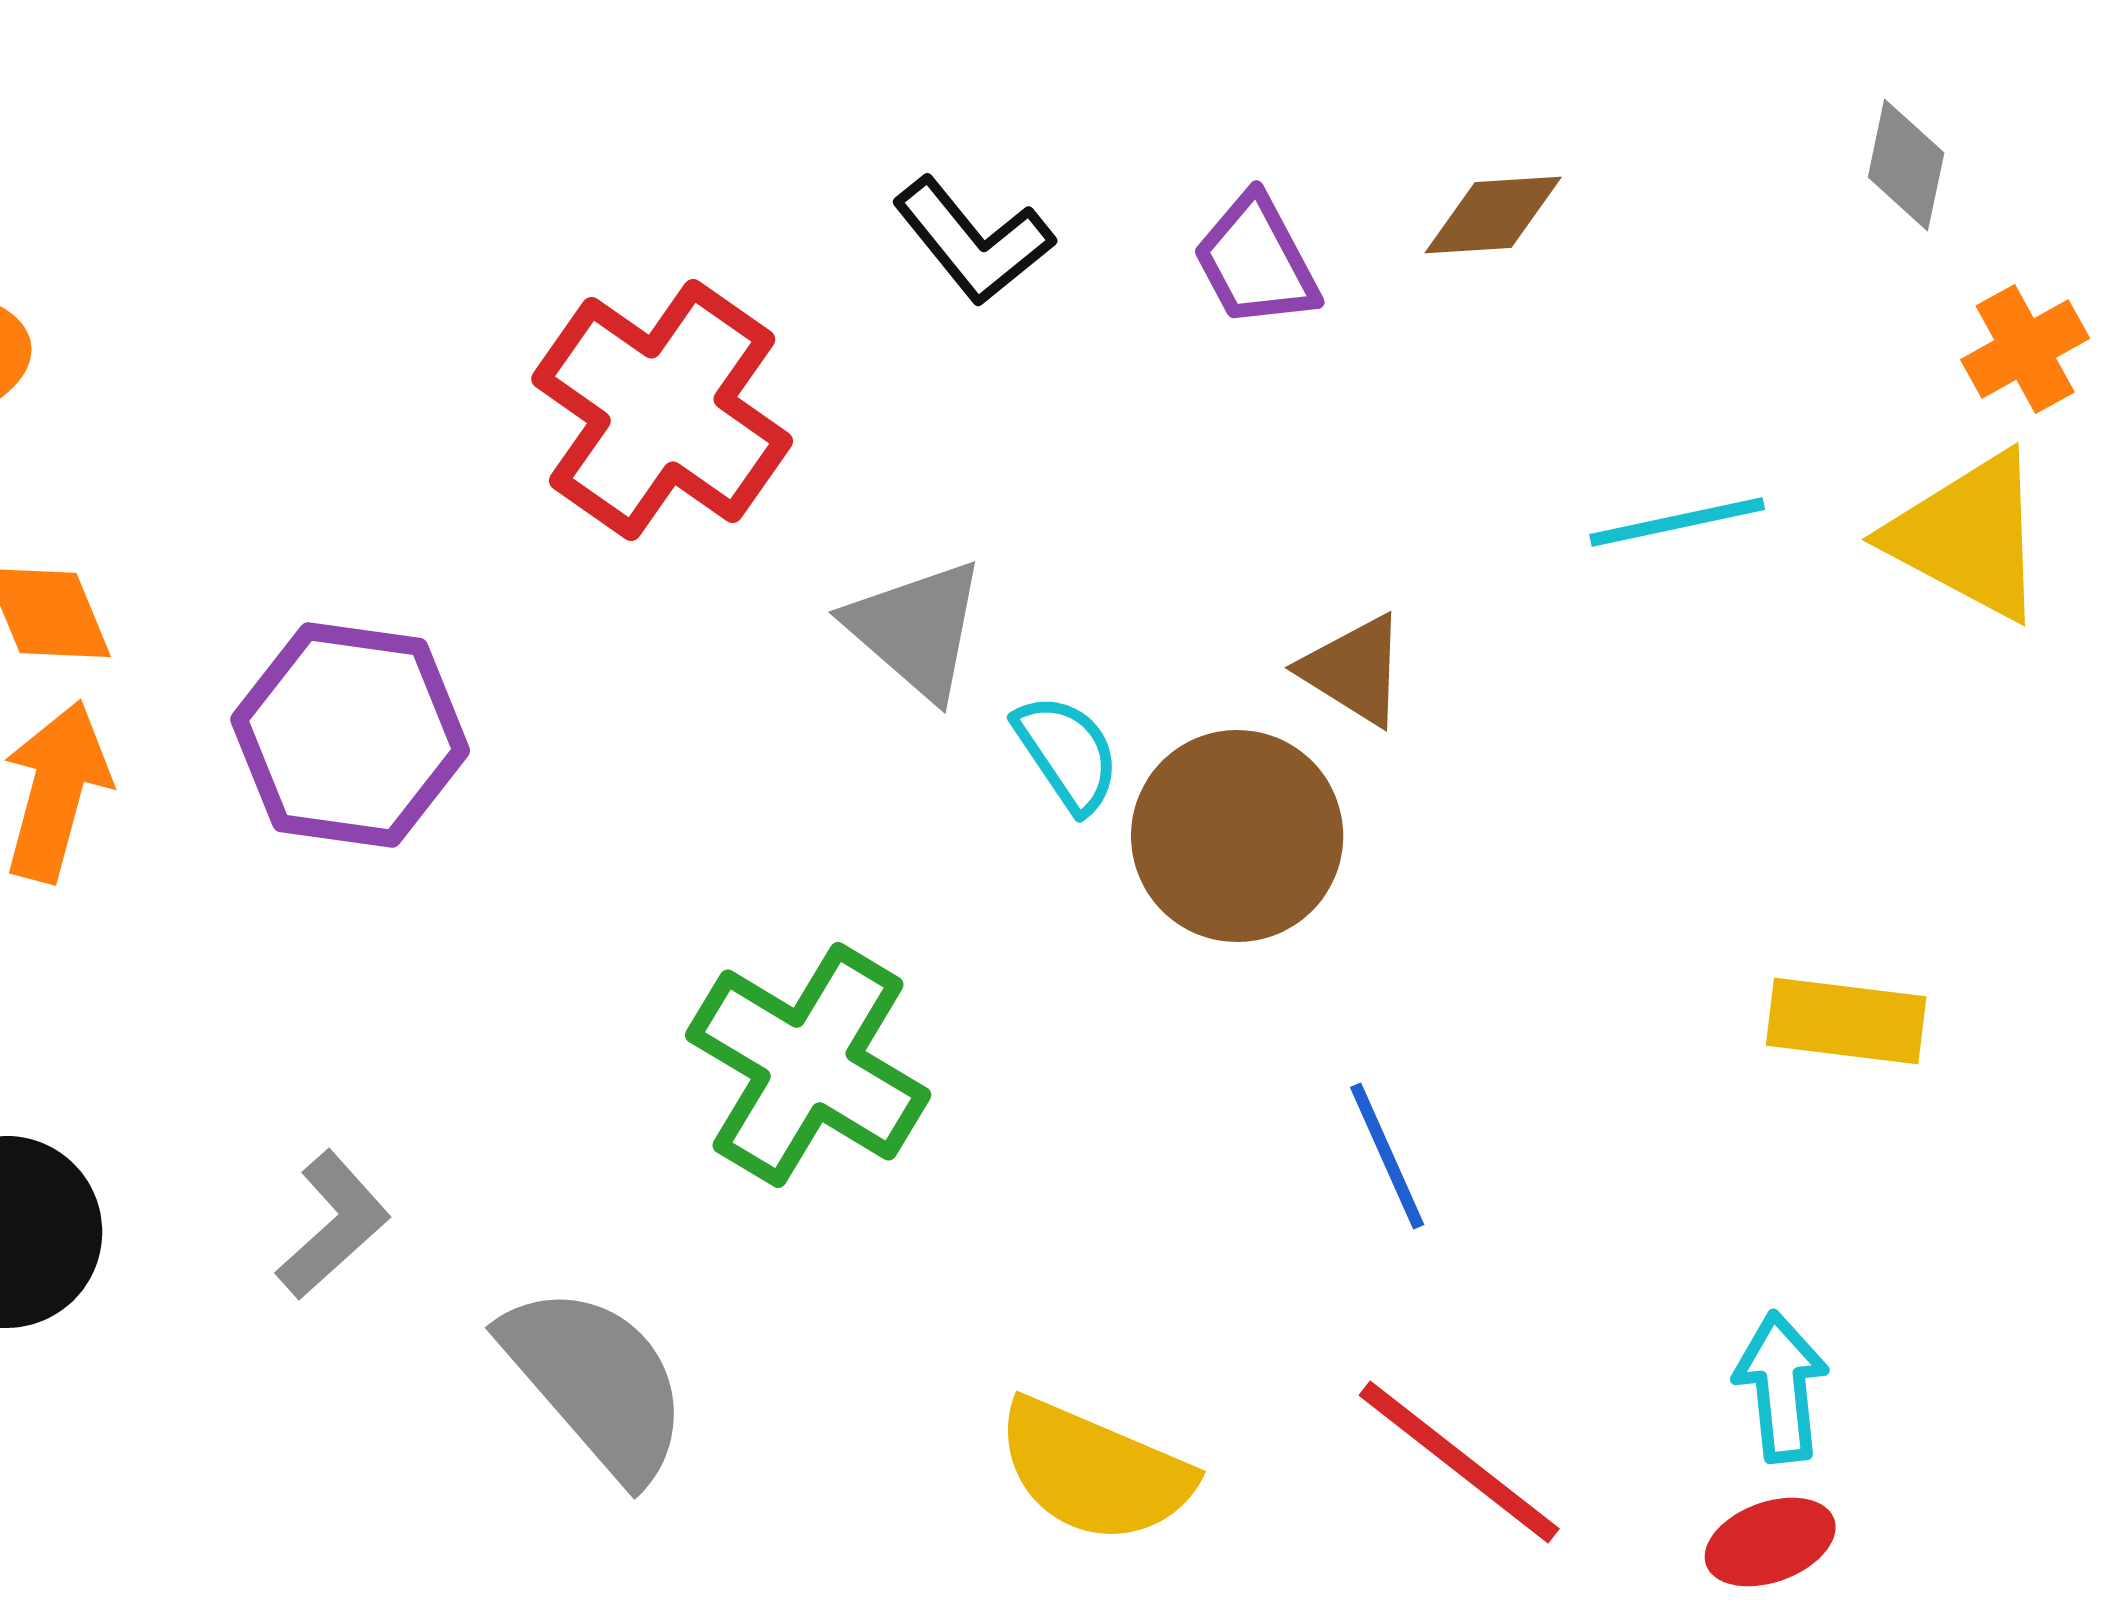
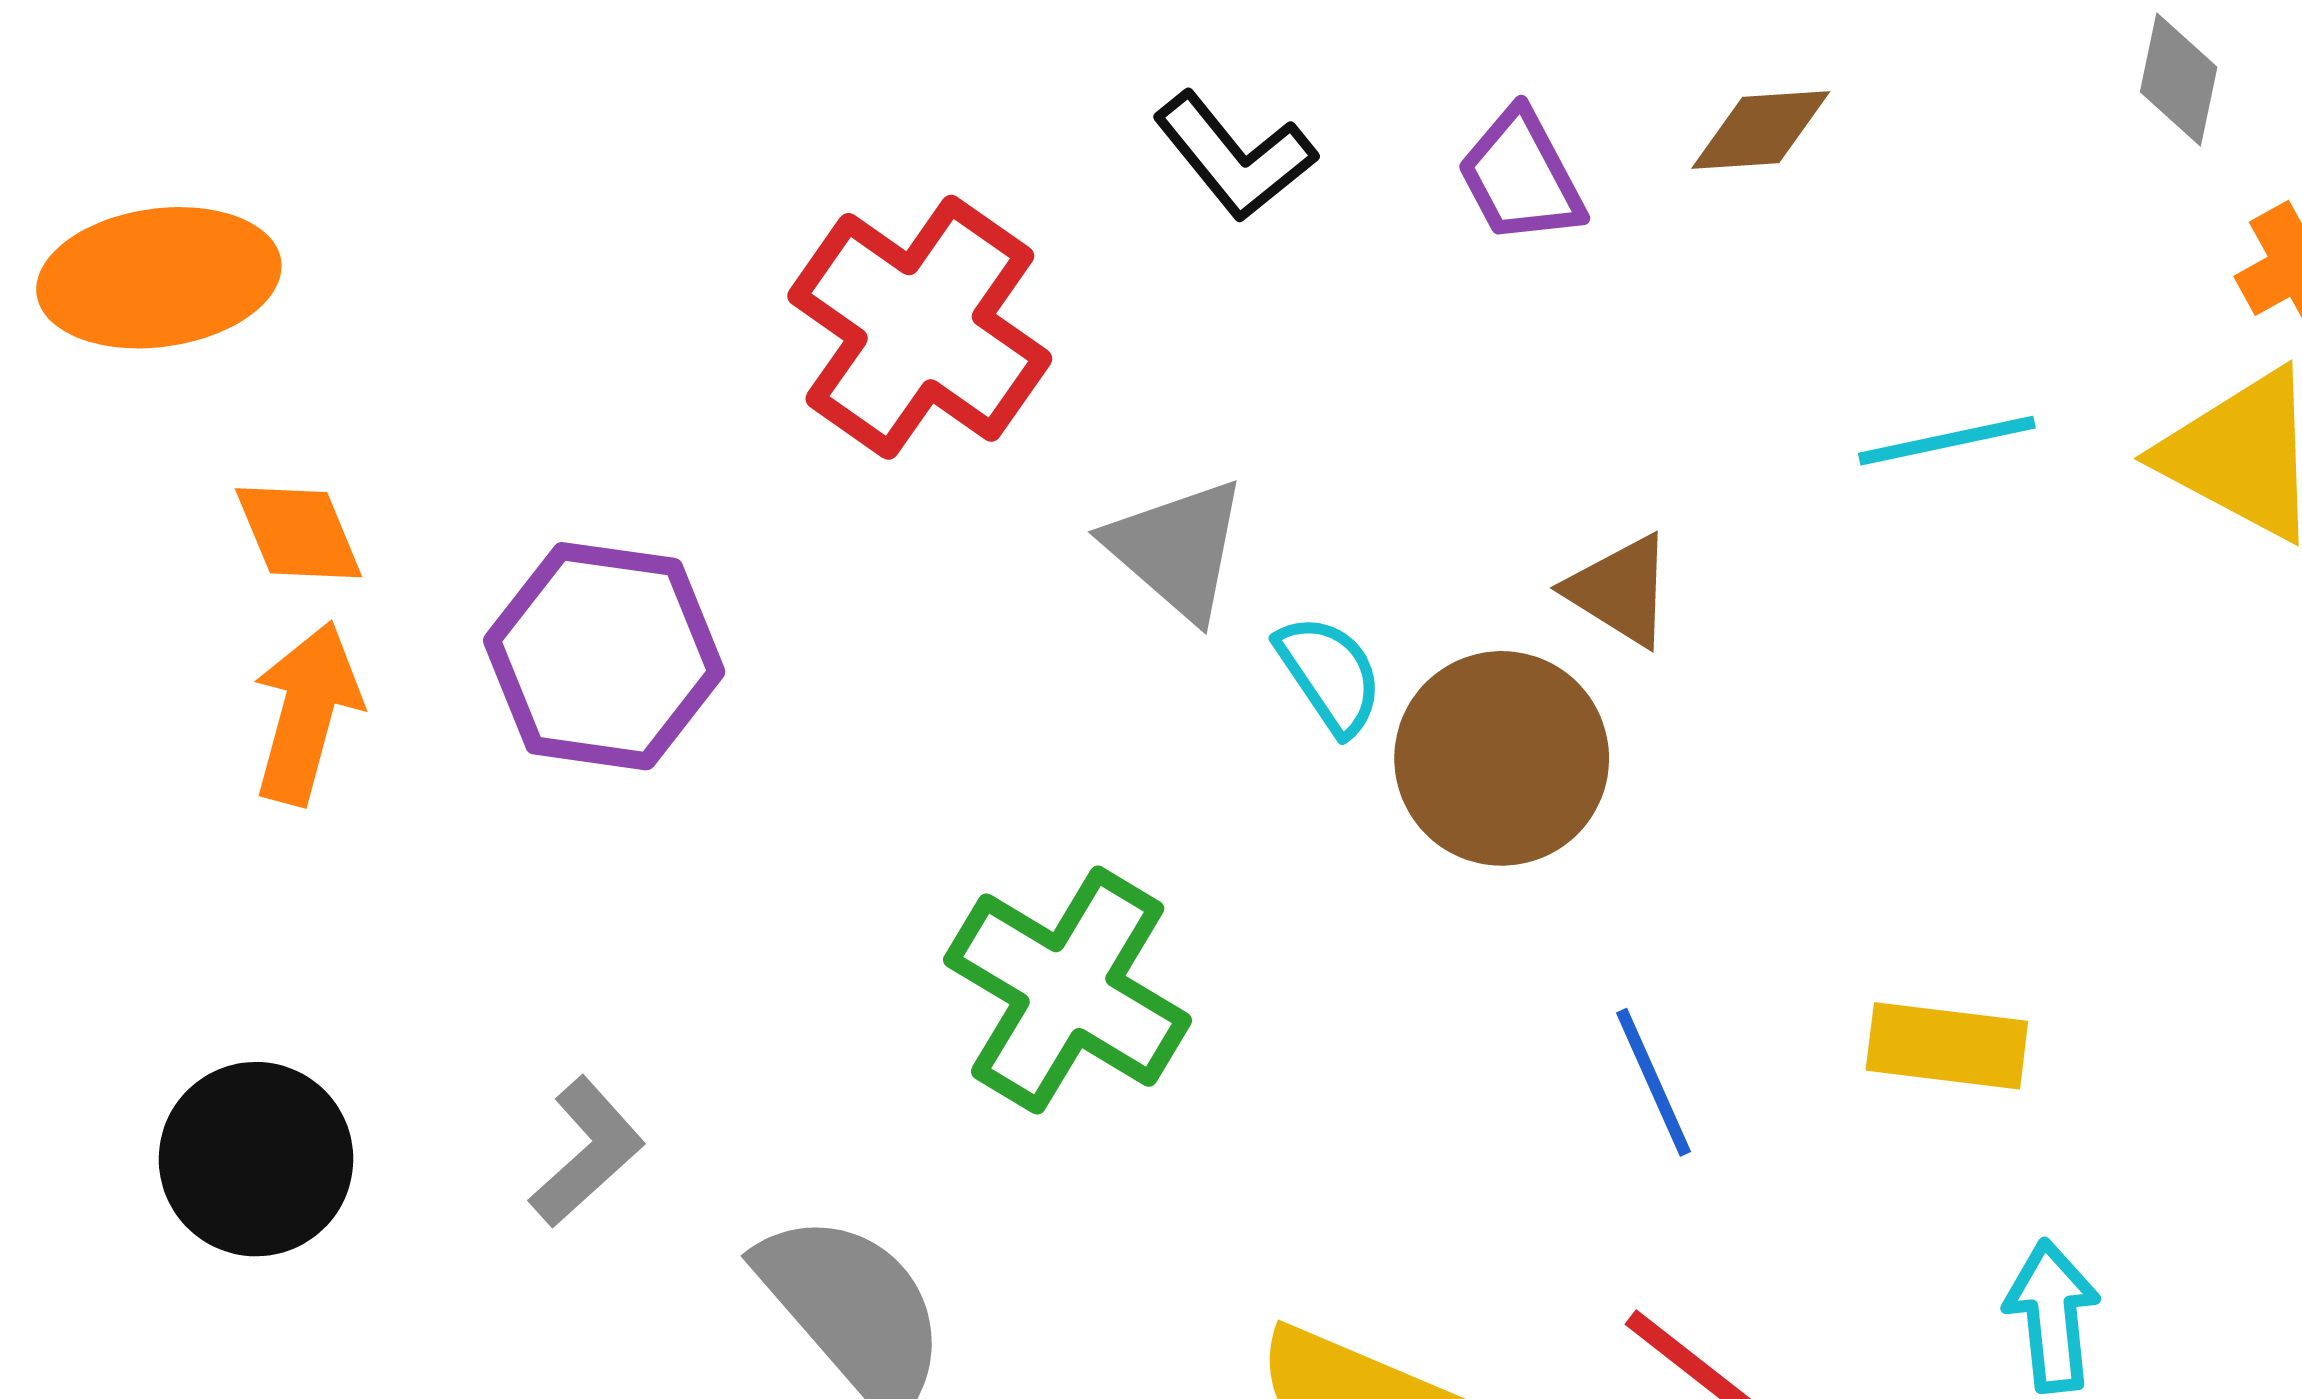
yellow rectangle: (1846, 1021) -> (1947, 1046), moved

